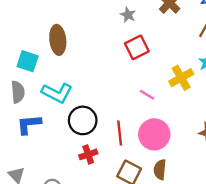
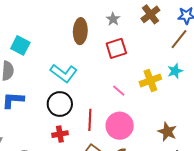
brown ellipse: (58, 40) -> (80, 31), moved
cyan L-shape: (57, 93) -> (64, 73), moved

